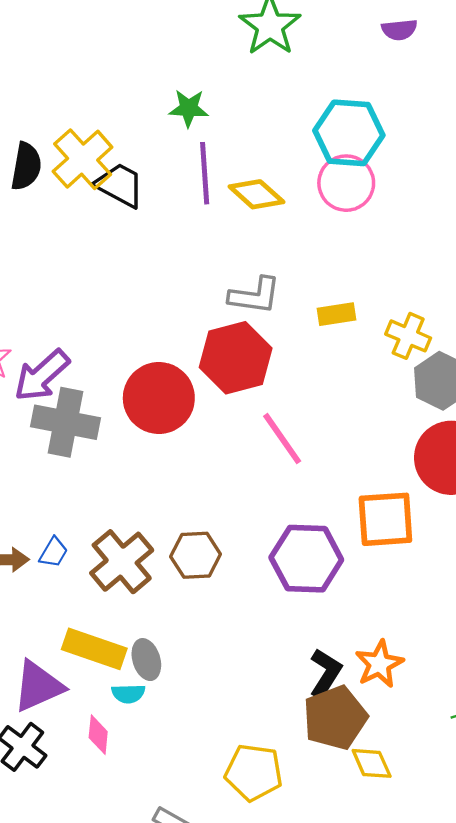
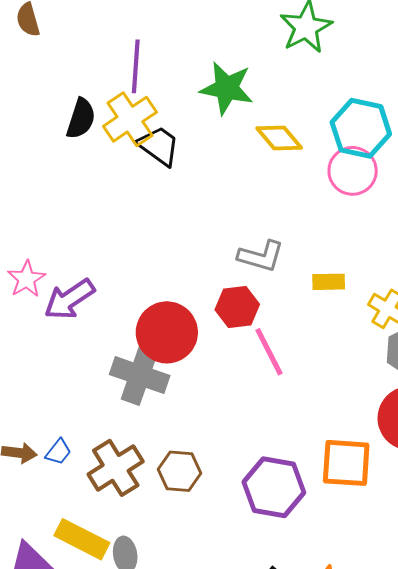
green star: (189, 108) -> (227, 88), size x1.6
purple line: (205, 173) -> (136, 66), moved
yellow diamond: (256, 194) -> (279, 138), moved
red hexagon: (236, 358) -> (237, 307), size x0.7
gray cross: (66, 422) -> (140, 375), moved
pink line: (282, 439) -> (269, 352), moved

